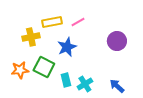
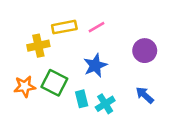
blue star: (67, 47) -> (95, 65), moved
blue arrow: (117, 86) -> (145, 95), moved

